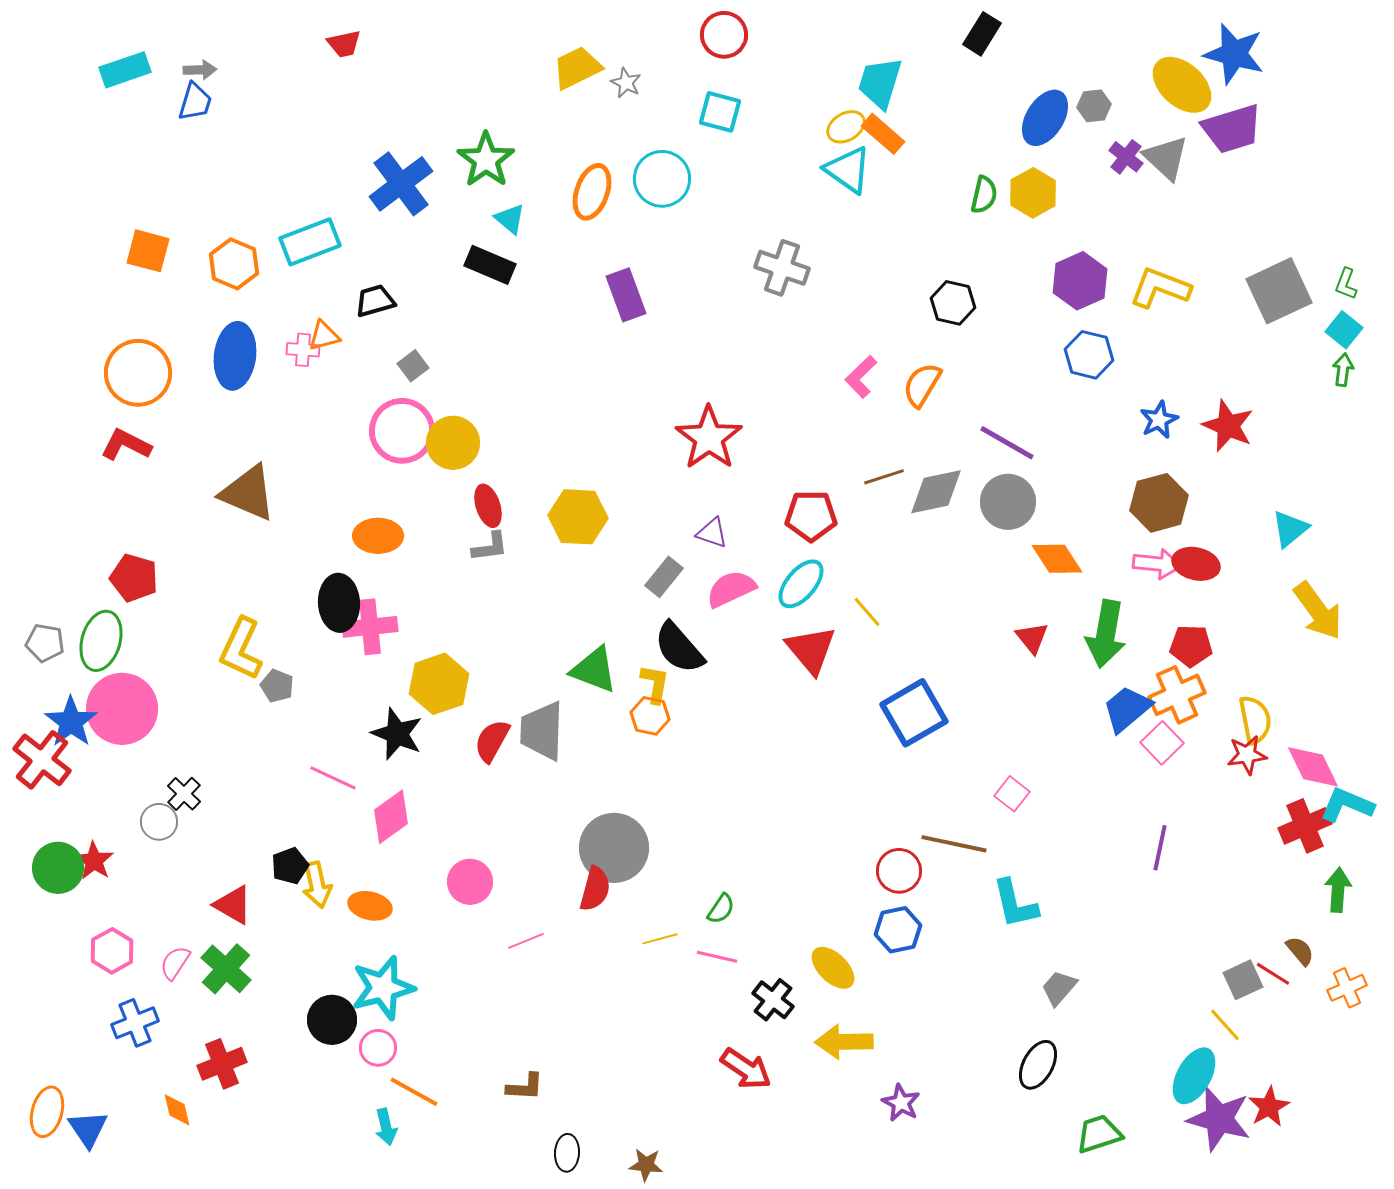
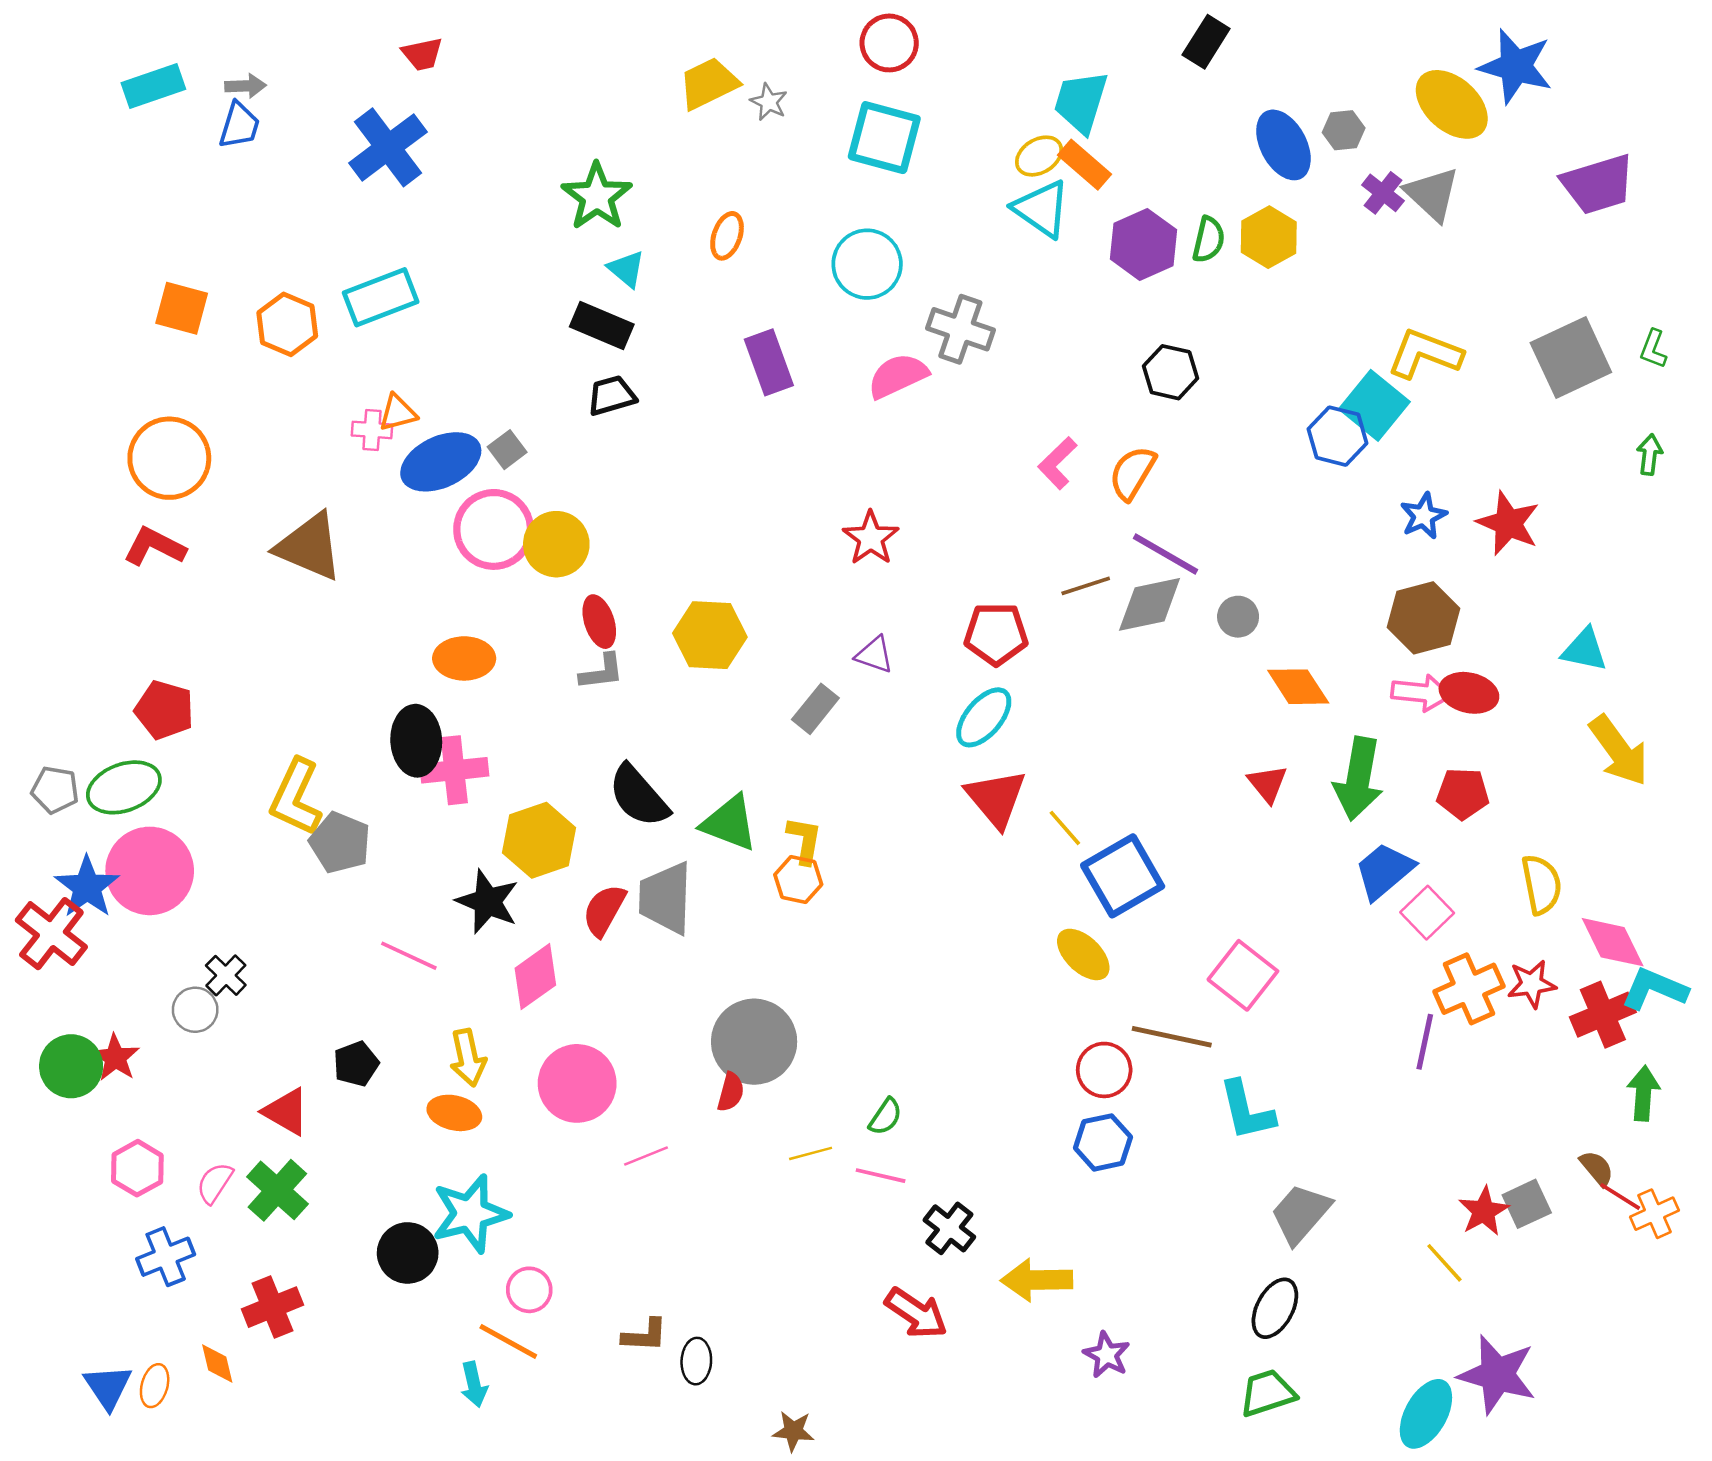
cyan square: (720, 112) -> (884, 138), size x1.4
blue ellipse: (1045, 118) -> (1283, 145), turned -60
purple trapezoid: (1232, 129) -> (1598, 184), moved
cyan circle: (662, 179) -> (867, 264), moved
blue cross: (401, 184) -> (388, 147), moved
orange ellipse: (592, 192) -> (727, 236), size x0.7
purple hexagon: (1080, 281) -> (1143, 244), moved
black trapezoid: (375, 301) -> (612, 396), moved
cyan square: (1344, 330) -> (1374, 405), moved, size x1.5
blue ellipse: (235, 356) -> (441, 462), moved, turned 58
red star: (709, 438) -> (871, 538), size x0.7
purple line: (1007, 443) -> (1166, 554), moved
brown triangle: (248, 493) -> (309, 547), moved
gray circle: (1008, 502) -> (1238, 617), size x0.6
cyan triangle: (1290, 529) -> (1584, 650), turned 51
pink semicircle: (731, 589) -> (898, 376), moved
yellow line: (867, 612) -> (1065, 828), moved
green ellipse: (101, 641) -> (124, 787), turned 54
black semicircle: (679, 648) -> (639, 796), moved
gray pentagon: (277, 686) -> (340, 843), size x1.5
orange cross: (1177, 695) -> (1469, 989), moved
red star: (1247, 755) -> (1532, 984), moved
pink square: (1012, 794) -> (1243, 975), size x1.6
pink diamond: (391, 817) -> (535, 977), moved
pink circle: (470, 882) -> (577, 1083), size x1.4
yellow arrow: (317, 885) -> (468, 1058), moved
red semicircle: (595, 889) -> (731, 1092), size x0.7
yellow ellipse: (833, 968) -> (1083, 954), moved
red line: (1273, 974) -> (1620, 1196), moved
gray trapezoid: (1059, 988) -> (1301, 1214), size x1.4
yellow line: (1225, 1025) -> (1444, 1263), moved
pink circle: (378, 1048) -> (529, 1290), moved
cyan ellipse: (1194, 1076) -> (1426, 1414), moved
red star: (1269, 1107) -> (1484, 1211), moved
orange ellipse: (47, 1112) -> (155, 1386), moved, size x0.7
green trapezoid: (1099, 1134) -> (1268, 1393), moved
black ellipse: (567, 1153) -> (696, 1361), moved

